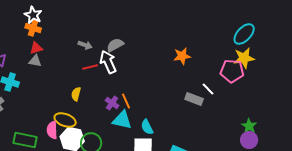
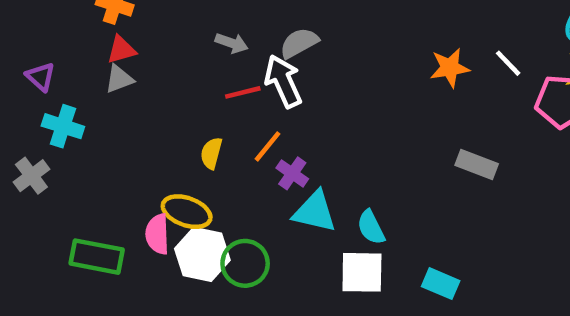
gray triangle: (35, 61) -> (119, 79), turned -32
white line: (208, 89) -> (508, 63), moved
orange line: (126, 101) -> (268, 146), moved, turned 63

